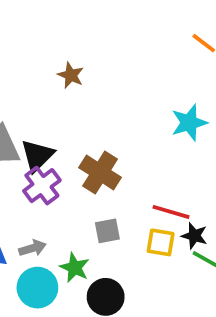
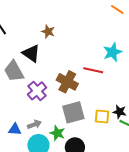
black triangle: (37, 156) -> (31, 53), moved, turned -36
red line: (171, 212) -> (93, 70), moved
gray square: (107, 231) -> (73, 112), size x1.6

